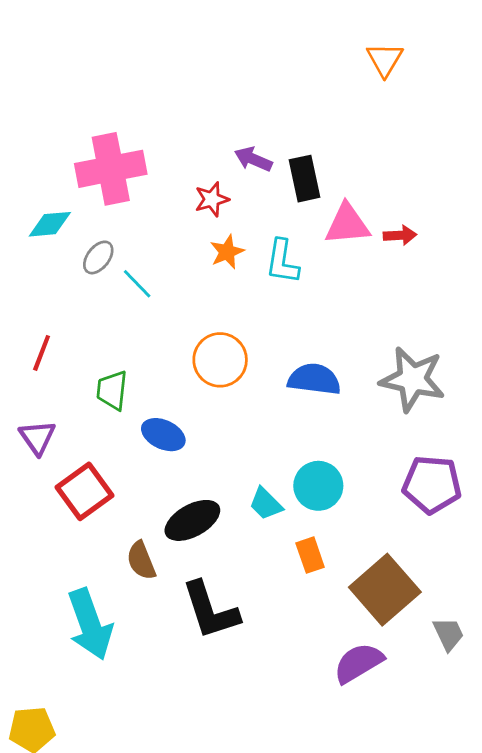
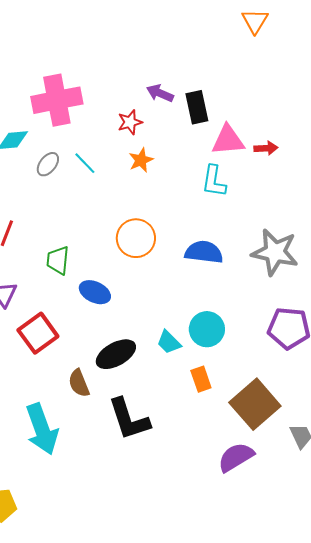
cyan L-shape: (282, 262) -> (214, 181), moved
cyan line: (137, 284) -> (85, 163), moved

